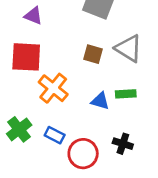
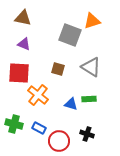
brown square: (93, 54) -> (58, 69), moved
green cross: (19, 129) -> (14, 124), turned -36

